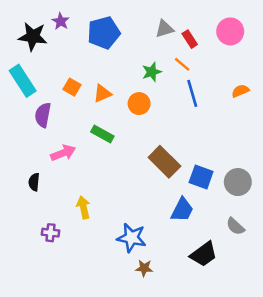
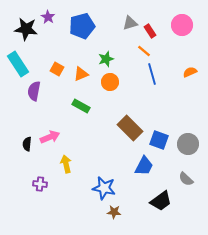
green star: (152, 72) -> (106, 59), moved
pink arrow: (63, 153) -> (50, 137), moved

